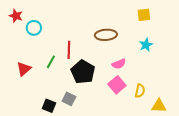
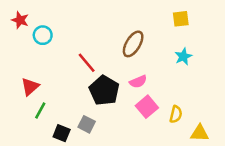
brown ellipse: (106, 35) -> (133, 44), turned -55
red line: (69, 50) -> (87, 63), turned -42
green line: (51, 62) -> (40, 110), moved
pink semicircle: (119, 64) -> (138, 82), moved

